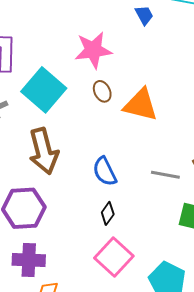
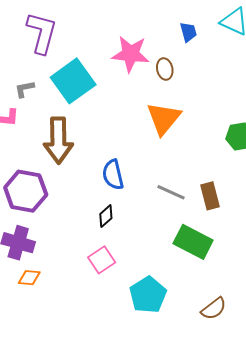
brown ellipse: (102, 91) -> (165, 69), moved
orange triangle: (141, 105) -> (164, 118), turned 42
pink square: (114, 257) -> (102, 260), size x0.7

